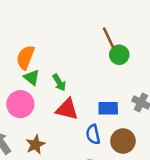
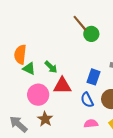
pink circle: (20, 104) -> (38, 95), moved
blue rectangle: (108, 108) -> (93, 77), turned -56

